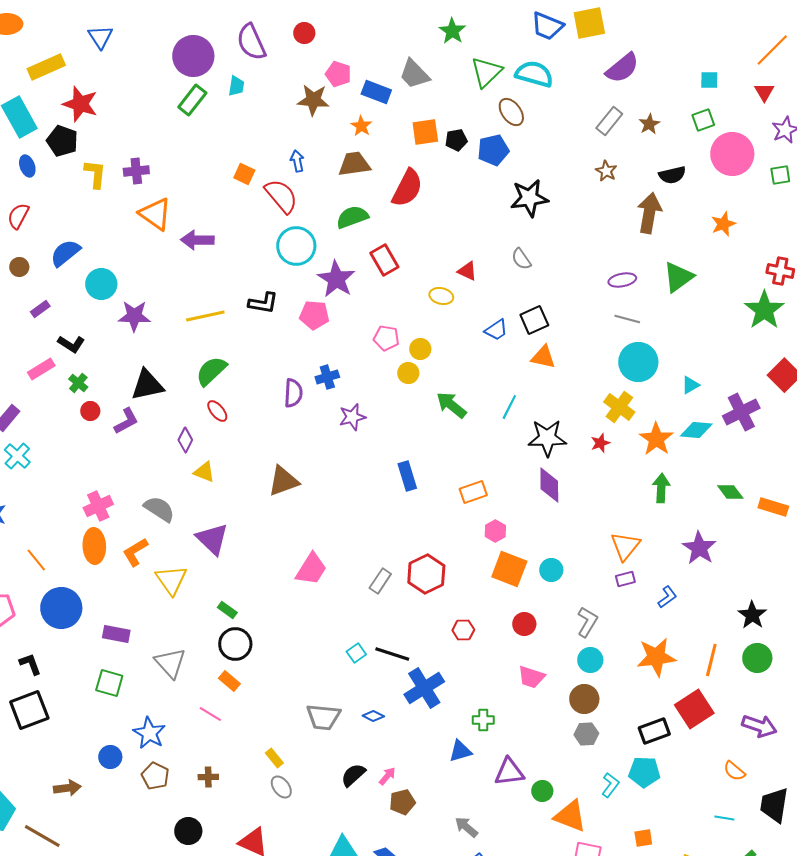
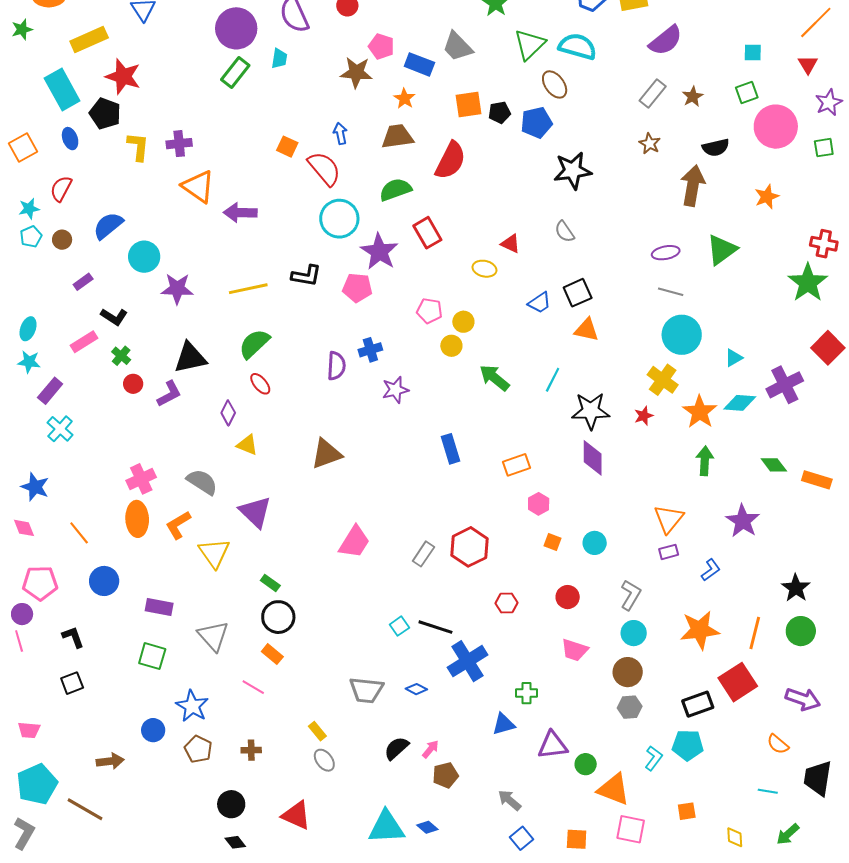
orange square: (509, 569) -> (553, 542), size x0.5
blue circle: (61, 608) -> (104, 581), size x0.7
black square: (29, 710) -> (72, 683), size x0.6

